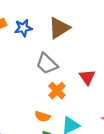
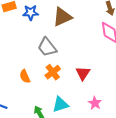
red triangle: (87, 77) -> (83, 73), moved
orange semicircle: (42, 116) -> (25, 76), moved, turned 40

